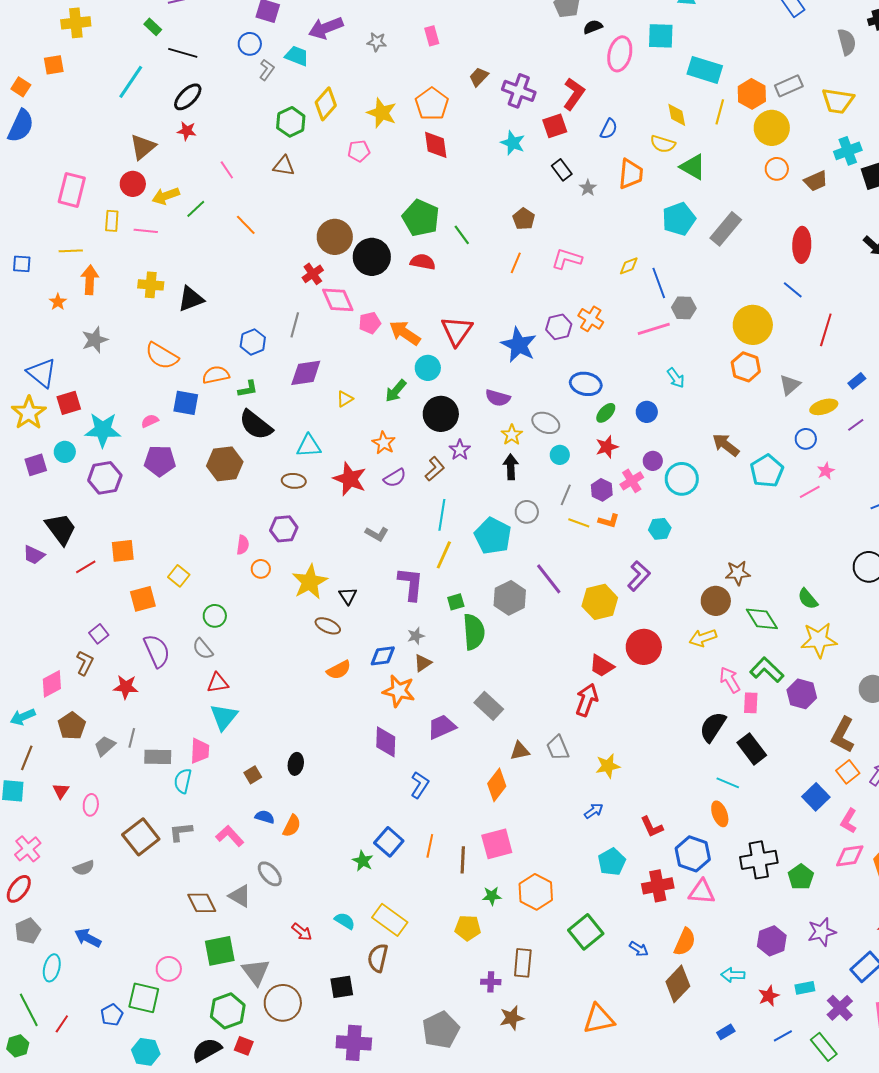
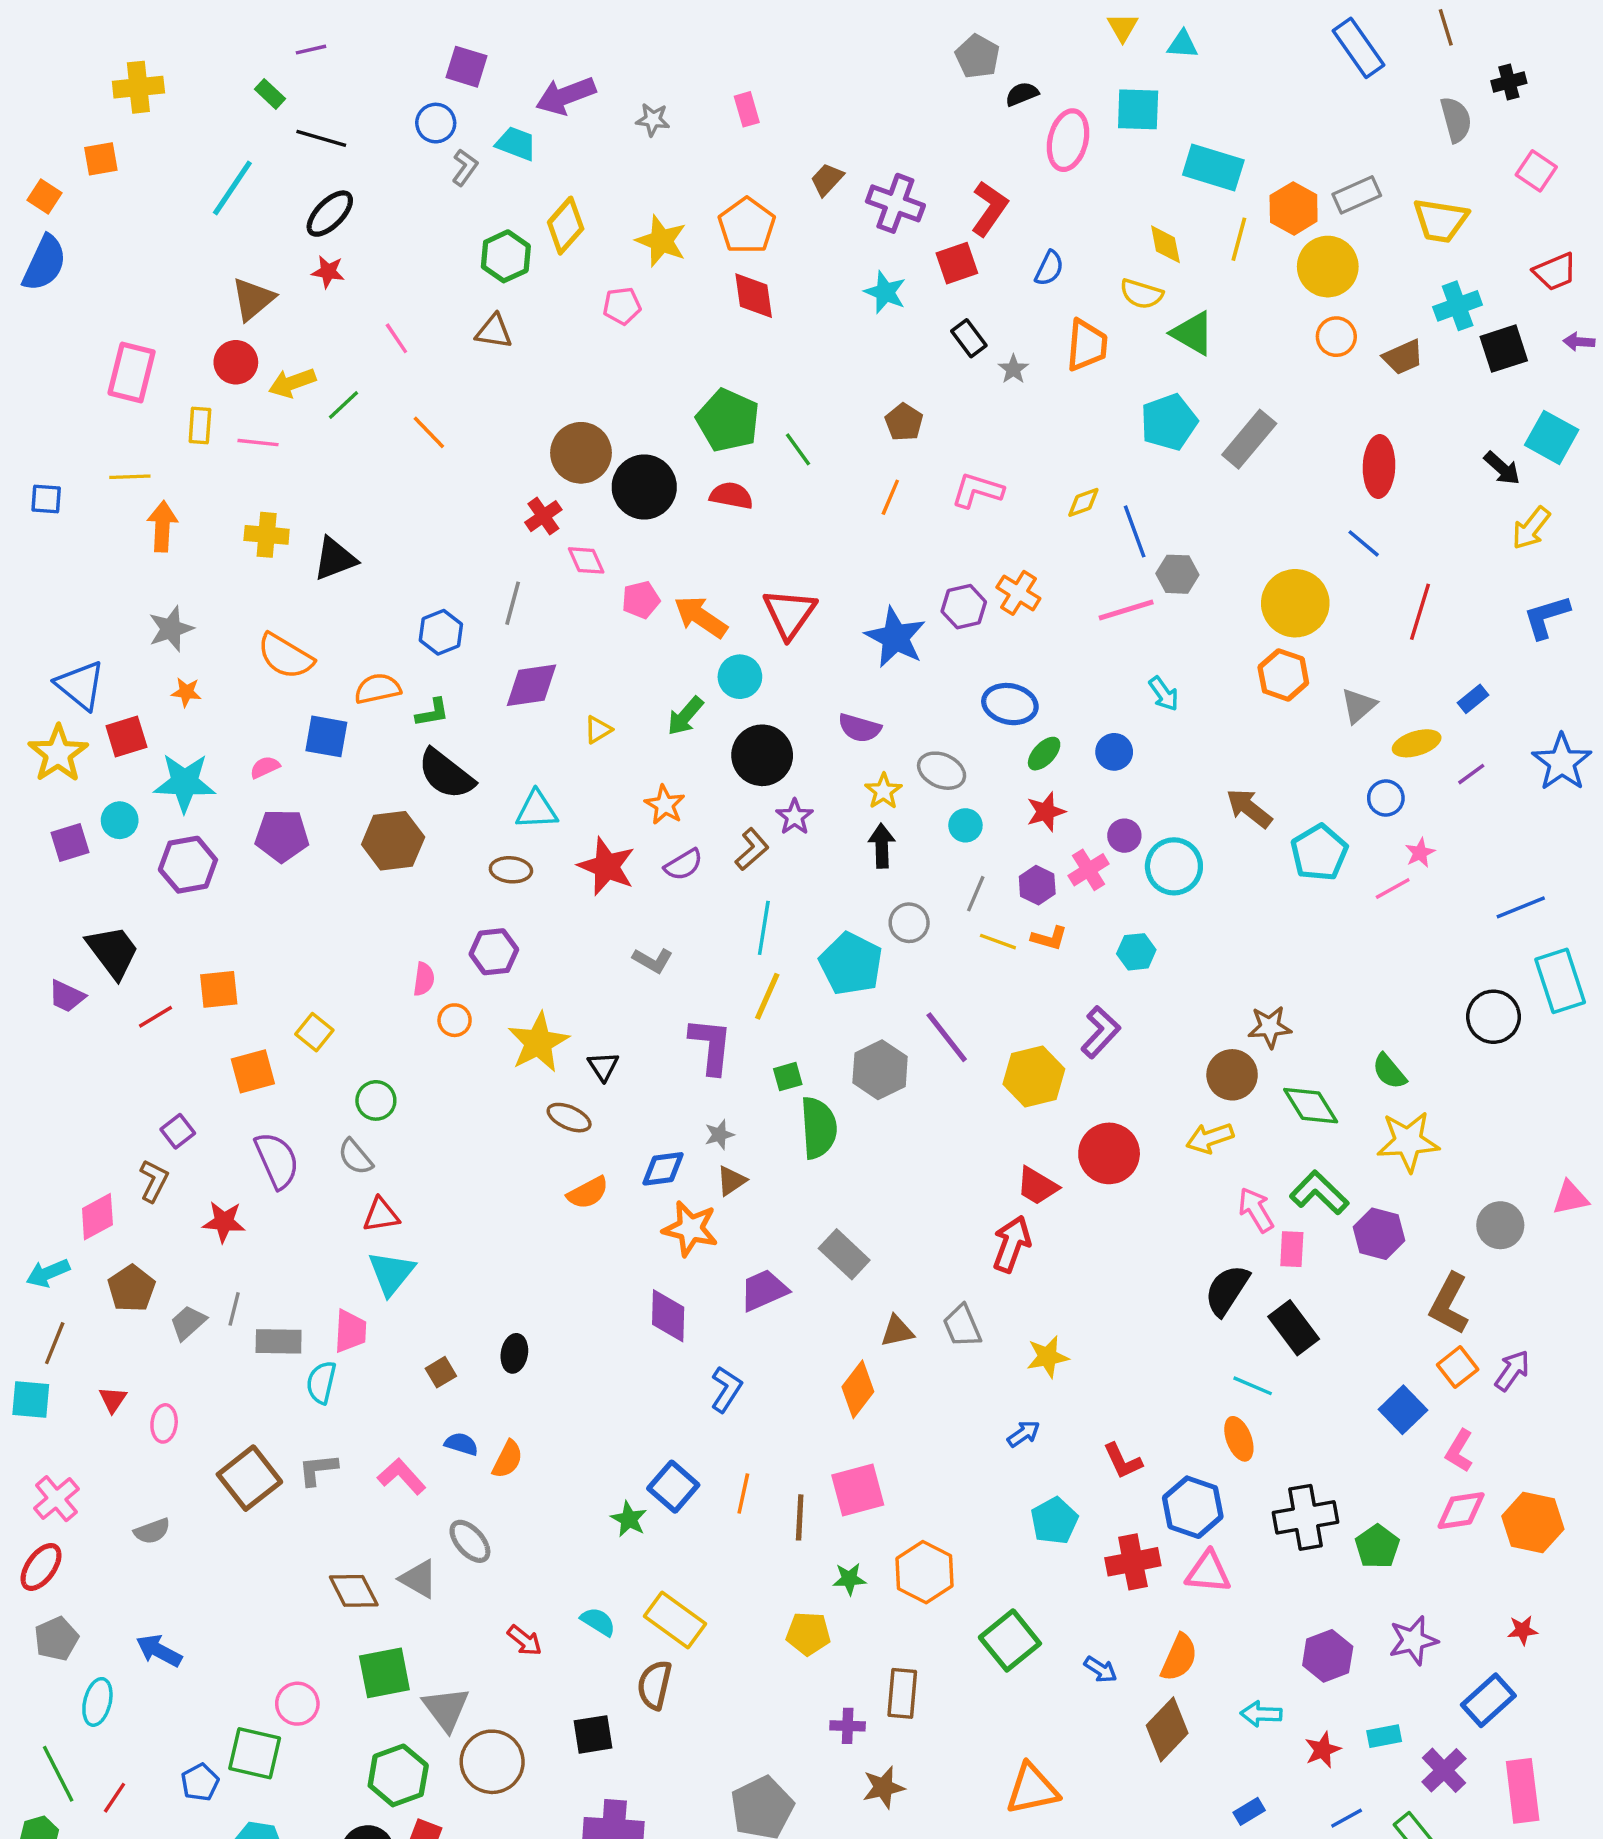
pink diamond: (338, 300) -> (586, 560), size x0.7
orange star: (58, 302) -> (186, 692), moved, turned -30

